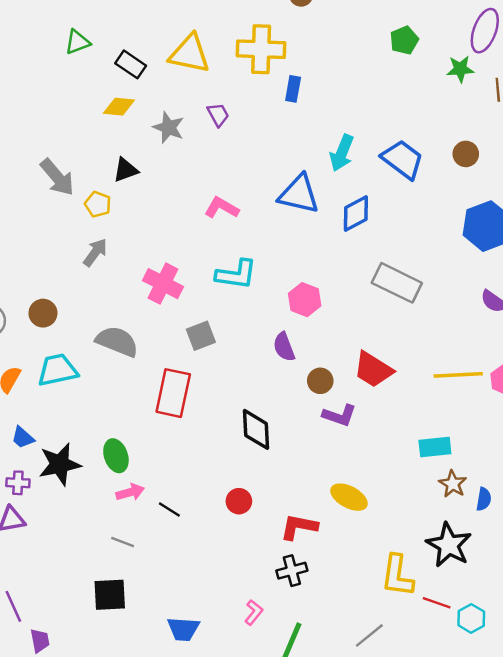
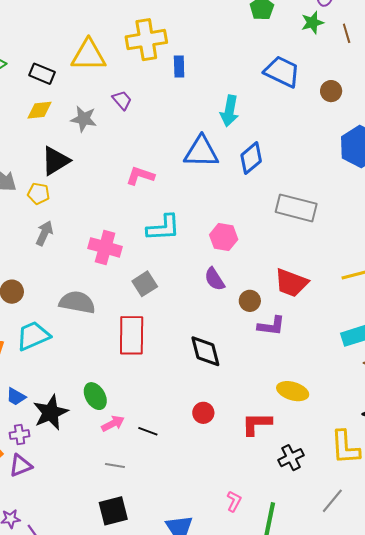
blue trapezoid: (403, 159) -> (282, 72), moved
black triangle: (126, 170) -> (55, 161), size x1.4
black cross: (292, 571) -> (291, 458), moved

